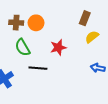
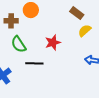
brown rectangle: (85, 18) -> (77, 13), turned -72
orange circle: (36, 23) -> (31, 10), moved

